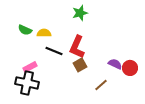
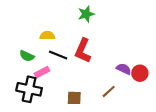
green semicircle: (25, 30) -> (27, 56), moved
brown square: (80, 65) -> (74, 98), moved, turned 32
pink rectangle: (30, 67) -> (42, 72), moved

